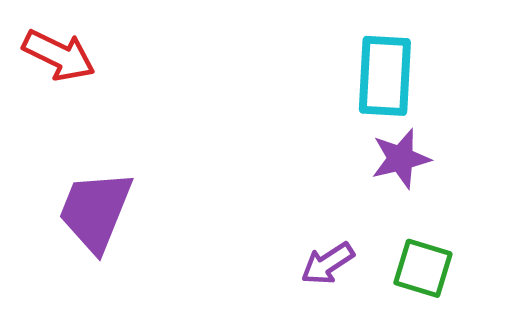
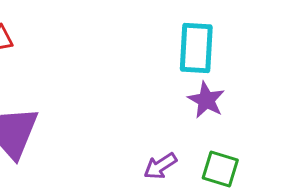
purple star: (401, 159) -> (206, 100), turned -30

